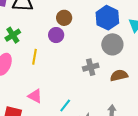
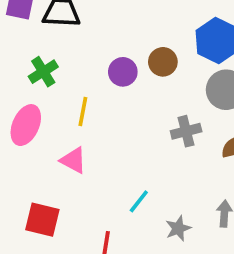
brown circle: (64, 18) -> (163, 62), moved
pink triangle: (35, 96) -> (73, 160), moved

